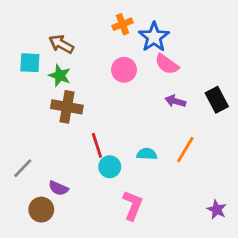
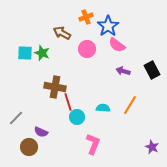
brown arrow: (61, 44) -> (62, 33), moved
cyan square: (30, 63) -> (25, 53), moved
brown cross: (67, 107) -> (55, 87), moved

